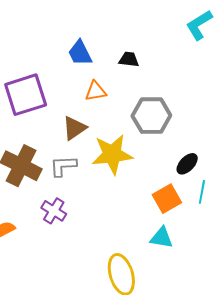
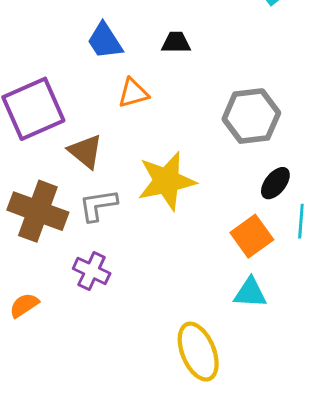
gray hexagon: (151, 116) -> (251, 116), moved
brown triangle: (74, 128) -> (85, 151), moved, turned -40

